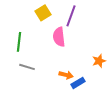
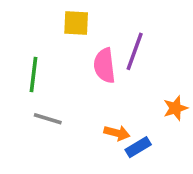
yellow square: (43, 13) -> (76, 23), turned 35
purple line: (71, 16) -> (135, 51), moved

